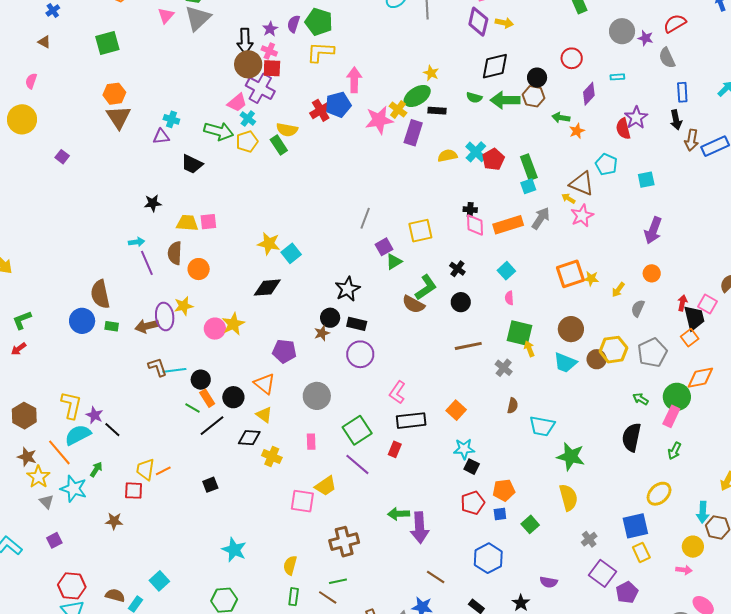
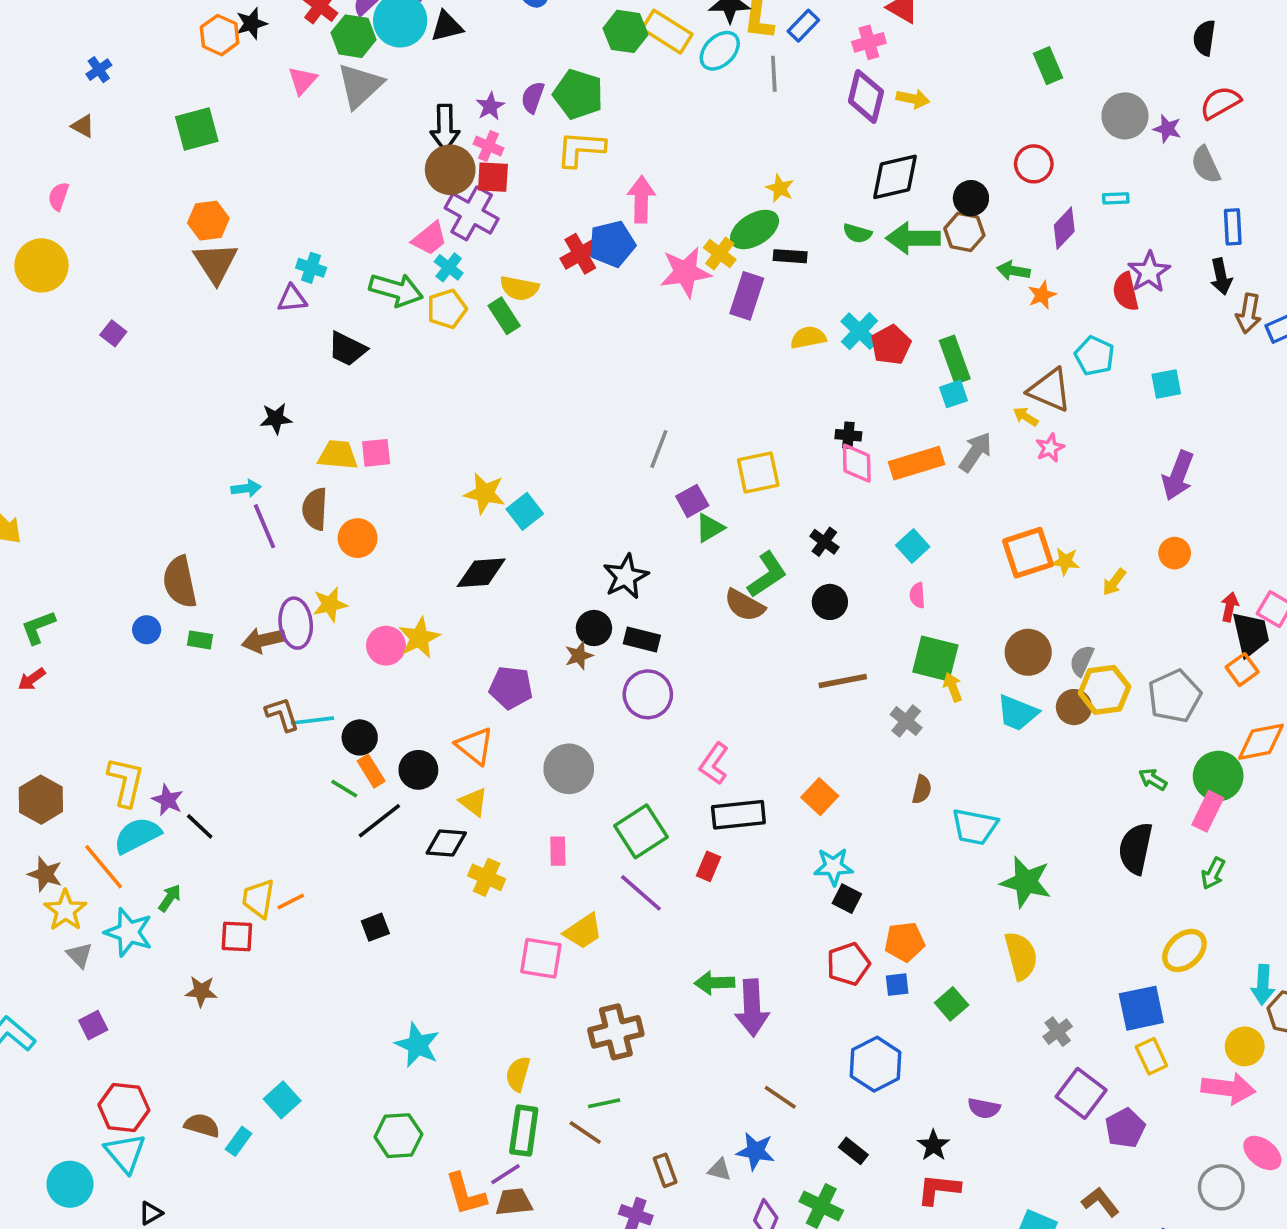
pink star: (582, 216) -> (1050, 448), size x0.7
gray semicircle: (638, 308) -> (1082, 661), moved
blue circle: (82, 321) -> (147, 630), size x0.6
pink arrow: (684, 570) -> (1228, 1088), size x1.8
green rectangle: (294, 597) -> (524, 1131), size x1.5

